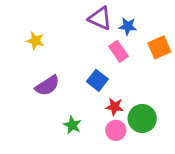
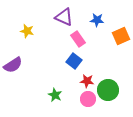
purple triangle: (100, 18) -> (64, 17), moved
pink rectangle: (118, 51) -> (78, 39), moved
purple semicircle: (47, 86) -> (13, 65), moved

